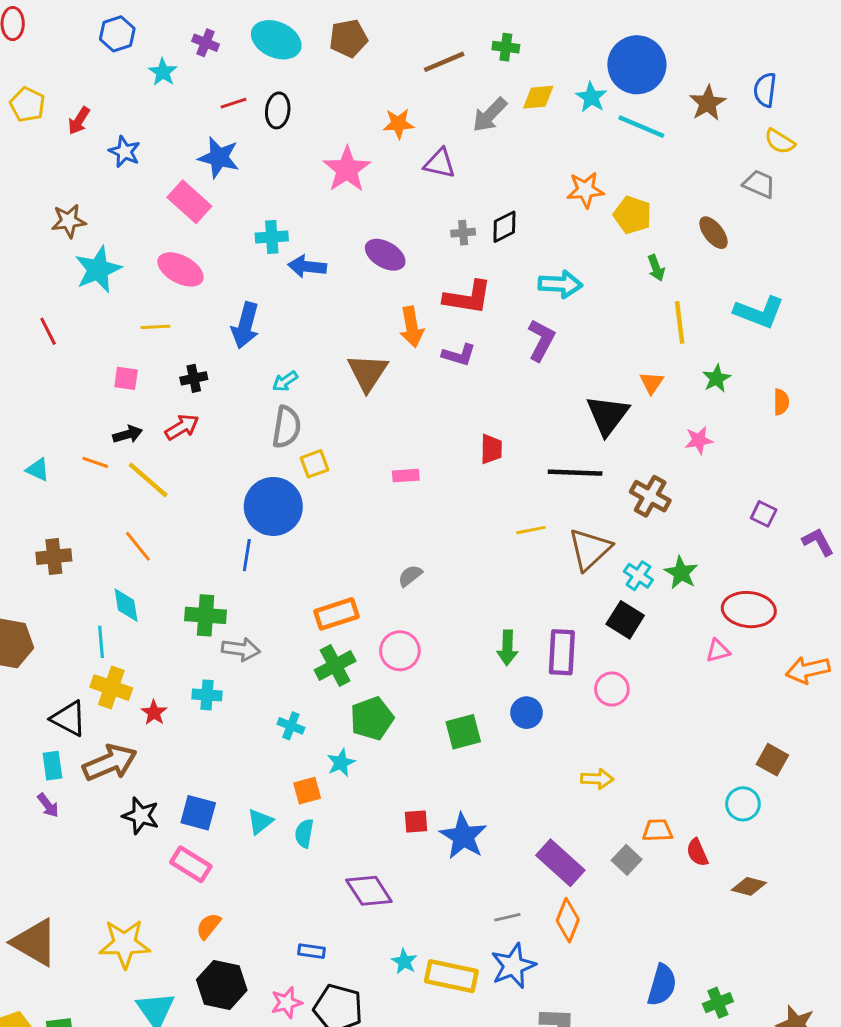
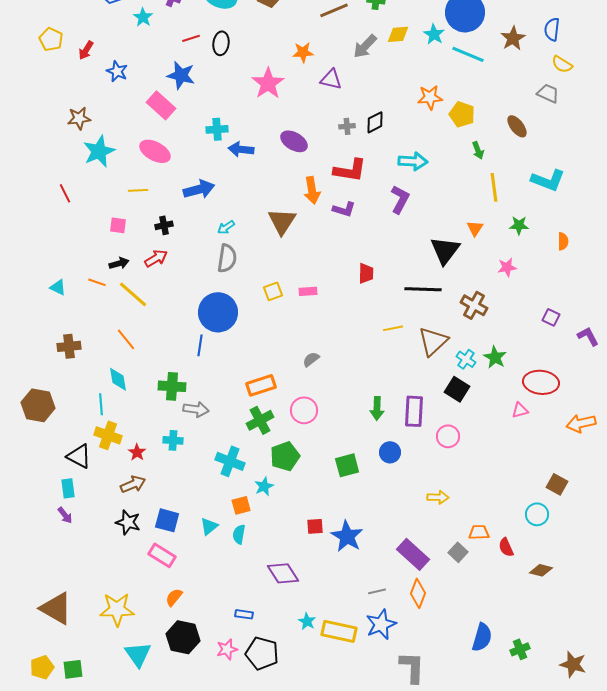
blue arrow: (245, 325) -> (199, 189), turned -120
green star: (716, 378) -> (519, 225), turned 30
yellow square: (314, 464) -> (273, 291), moved
cyan cross: (291, 726) -> (230, 461), size x1.6
brown arrow: (110, 763) -> (133, 484), moved, size x0.7

